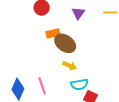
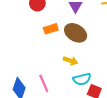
brown ellipse: (65, 43) -> (76, 33), moved

